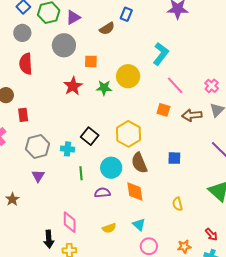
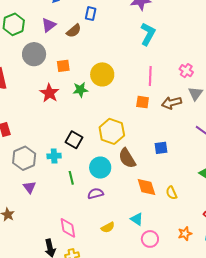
purple triangle: (73, 17) -> (49, 25), moved
cyan L-shape: (161, 54) -> (148, 34), moved
pink line: (175, 85) -> (150, 76), turned 54
orange diamond: (135, 192) -> (146, 187), moved

